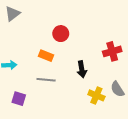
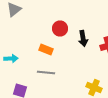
black arrow: (82, 69) -> (83, 38), moved

